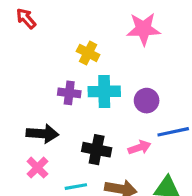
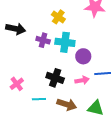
purple circle: (147, 101) -> (83, 56), moved
black arrow: (42, 134) -> (16, 29), moved

